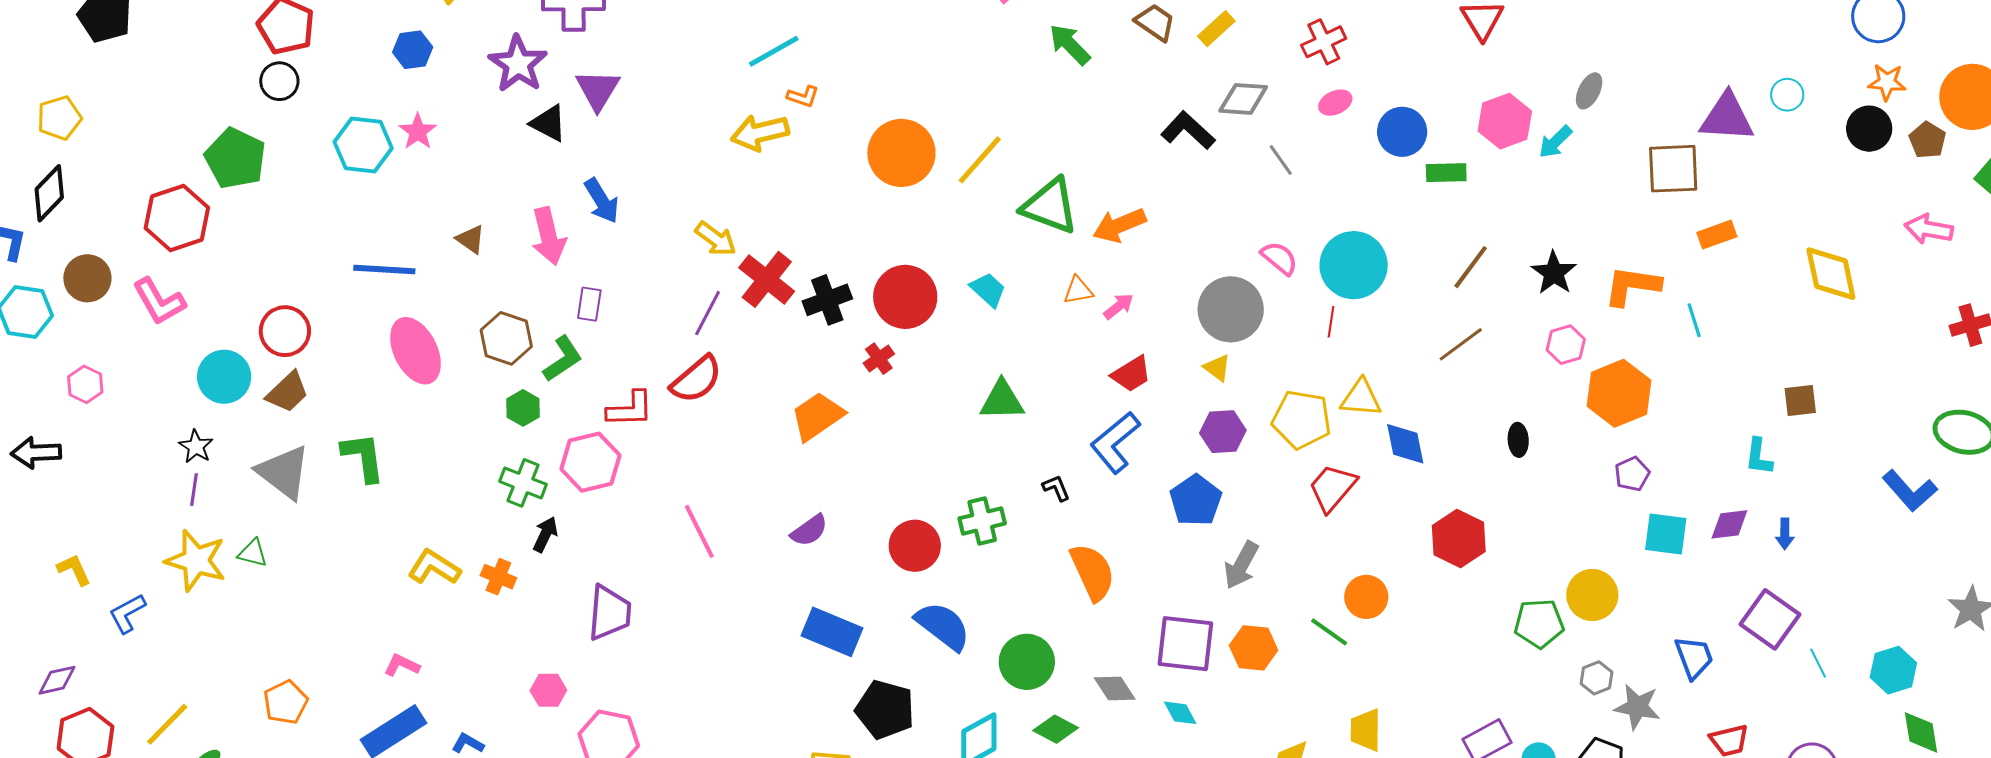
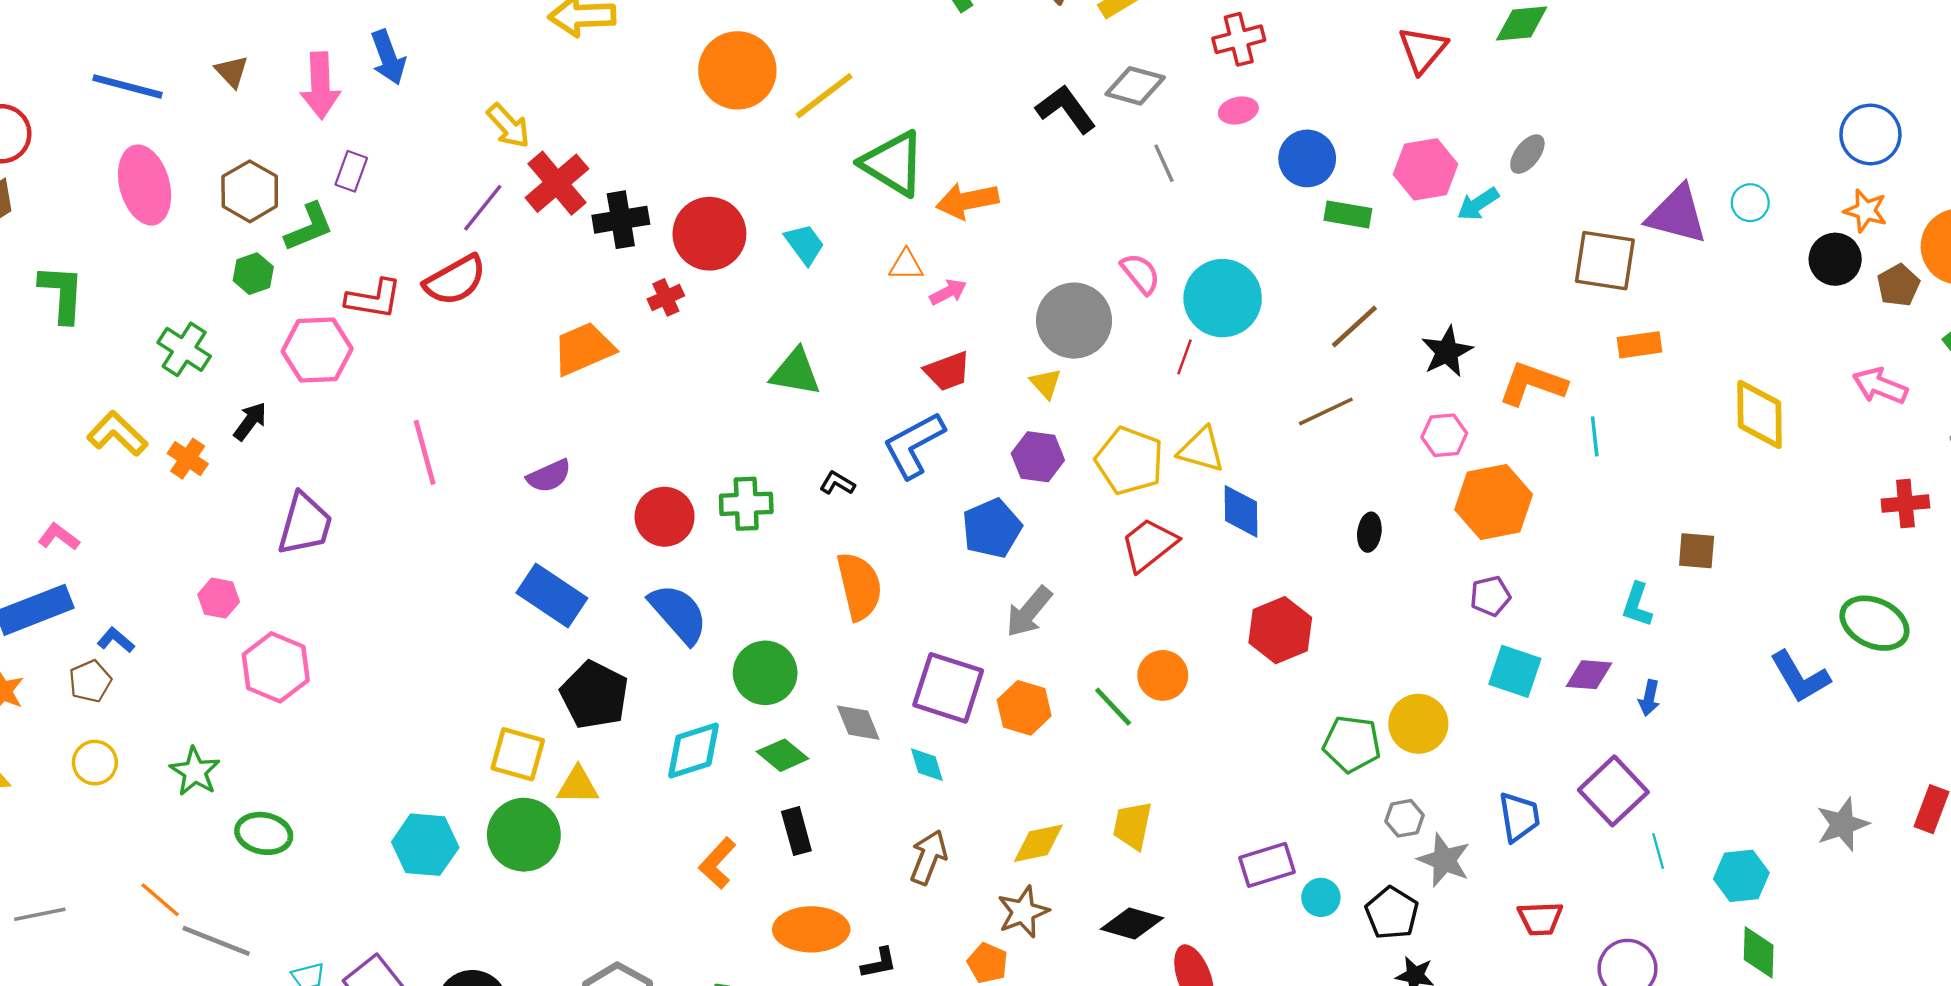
green cross: (523, 483) -> (184, 349), moved
black L-shape: (1056, 488) -> (837, 483), turned -48

